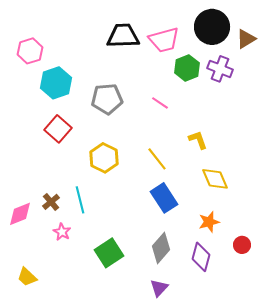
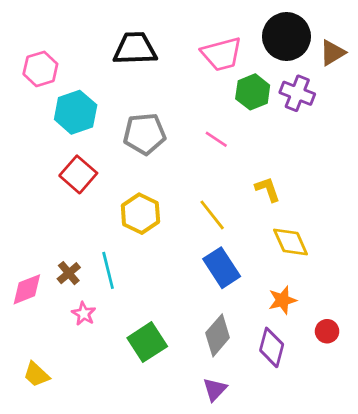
black trapezoid: (123, 36) -> (135, 49), moved

